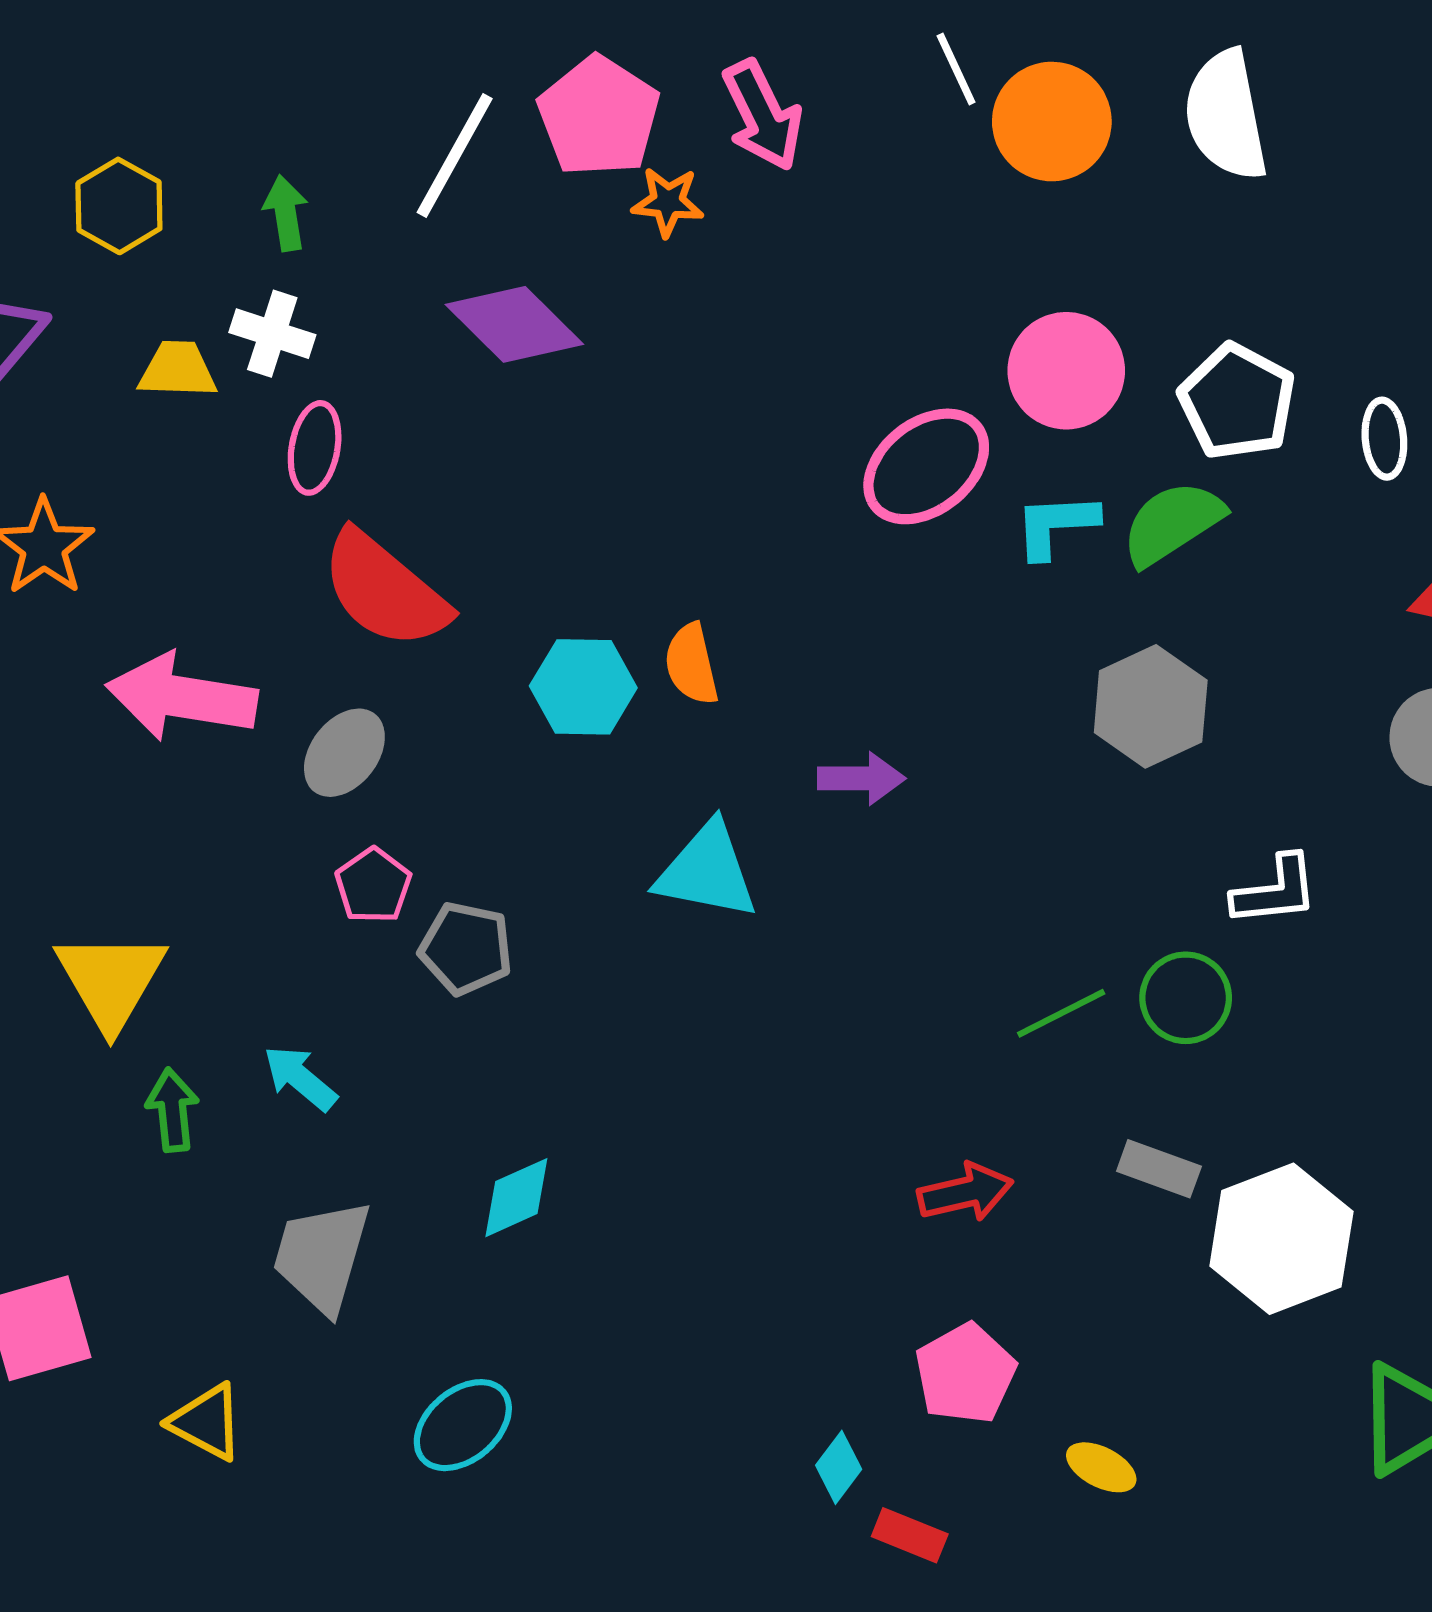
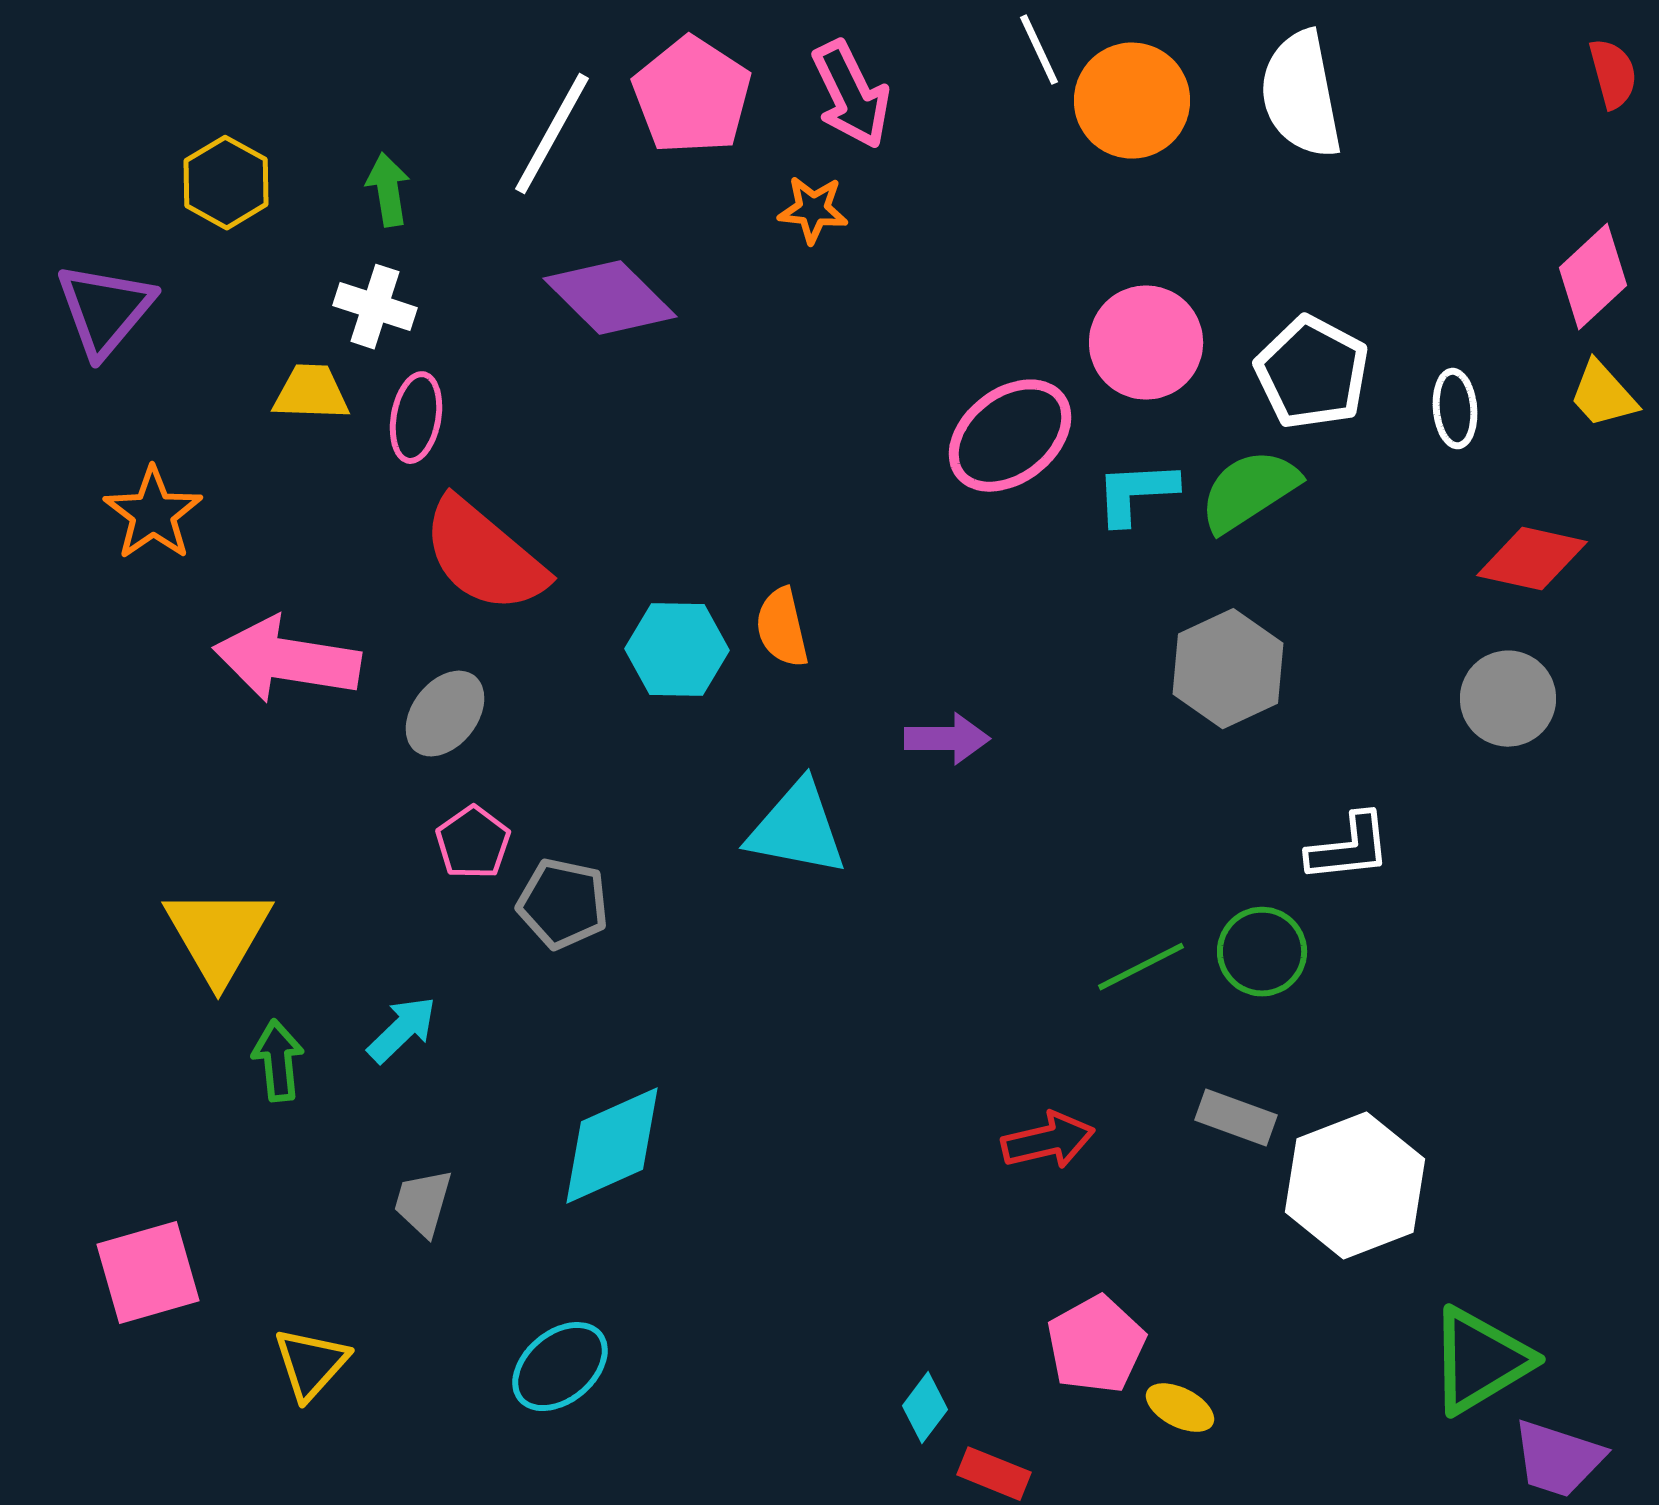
orange star: (668, 202) -> (813, 210), moved
yellow trapezoid: (178, 370) -> (311, 393), moved
cyan arrow: (300, 1078) -> (402, 1030), turned 96
cyan diamond: (516, 1198) -> (612, 1146), size x1.5
gray trapezoid: (322, 1256) -> (423, 1203), size x0.6
pink pentagon: (965, 1374) -> (1096, 1345), moved
yellow triangle: (206, 1422) -> (311, 1364), turned 44

